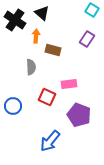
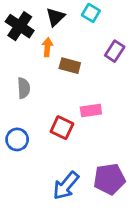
cyan square: (92, 10) -> (91, 13), moved
black triangle: (42, 13) -> (55, 17), turned 35
gray semicircle: (31, 67) -> (24, 88), moved
purple pentagon: (79, 115) -> (109, 179), moved, turned -30

